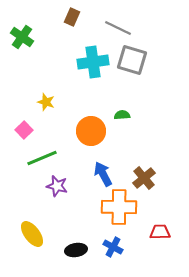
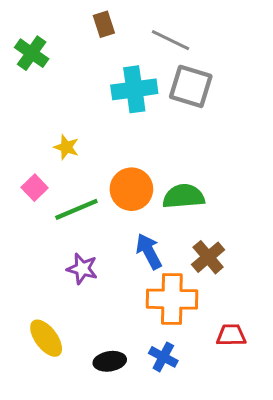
brown rectangle: (72, 17) -> (104, 24), turned -42
green semicircle: (122, 115) -> (184, 196), moved, size x1.8
green line: (42, 158) -> (76, 209), moved

